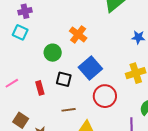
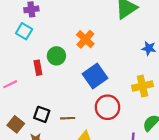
black square: (64, 79) -> (42, 114), moved
red rectangle: (40, 88) -> (38, 68), moved

